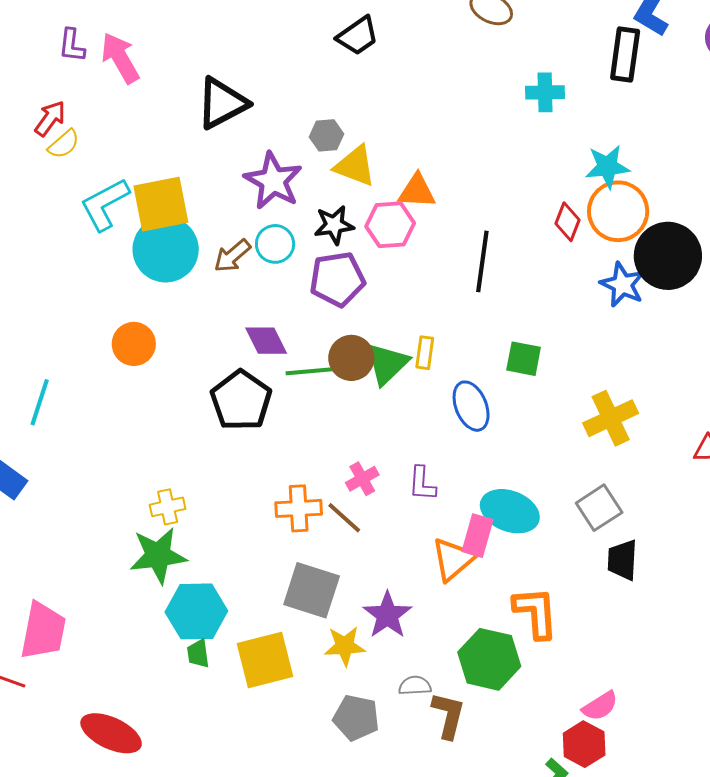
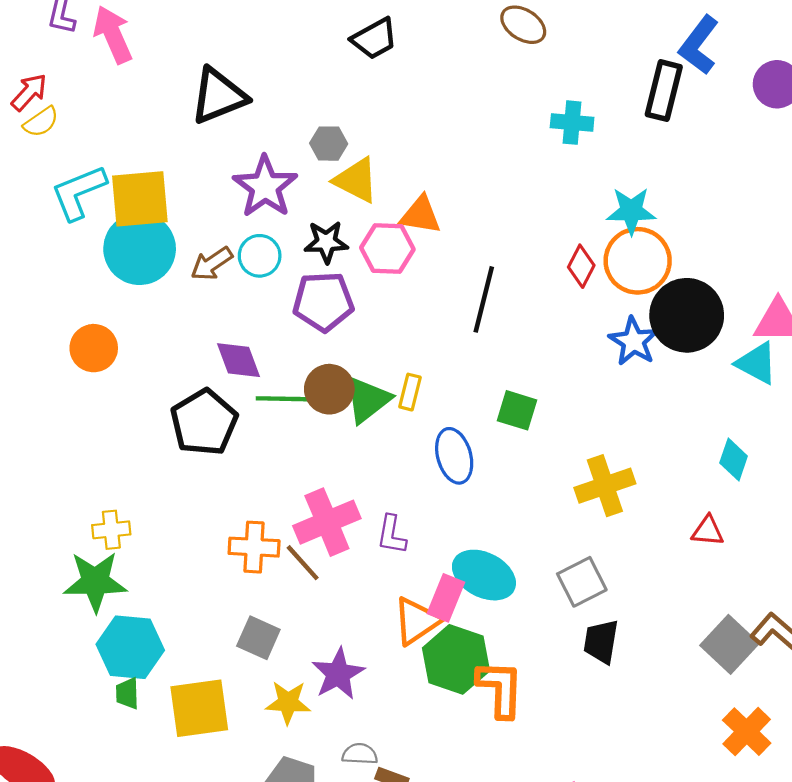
pink cross: (362, 479) -> (327, 522), size x1.8
gray square: (312, 590) -> (258, 638), size x0.7
green hexagon: (489, 659) -> (456, 659), moved

